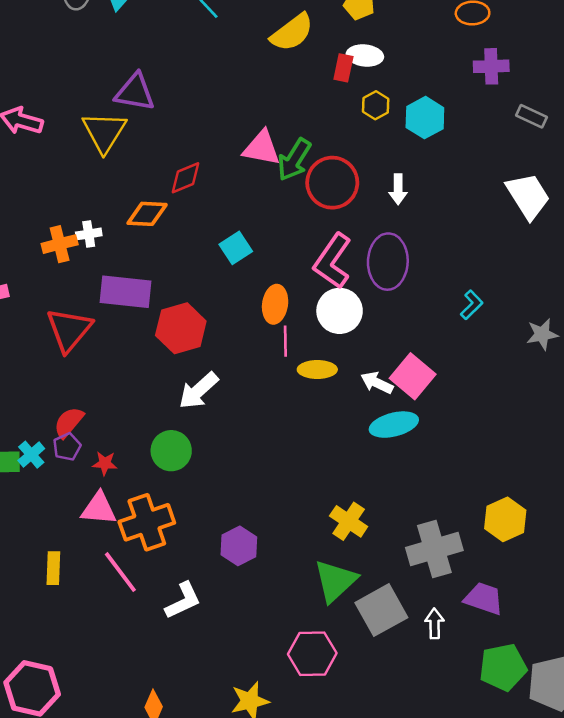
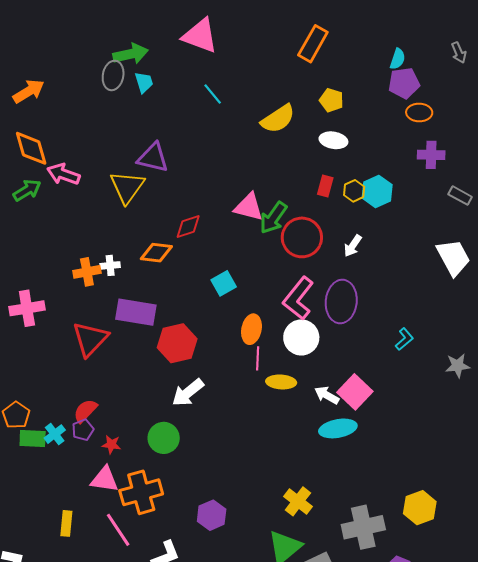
red rectangle: (343, 68) -> (325, 186), moved
yellow hexagon: (376, 105) -> (354, 191), moved
white arrow: (398, 189) -> (353, 246), turned 30

